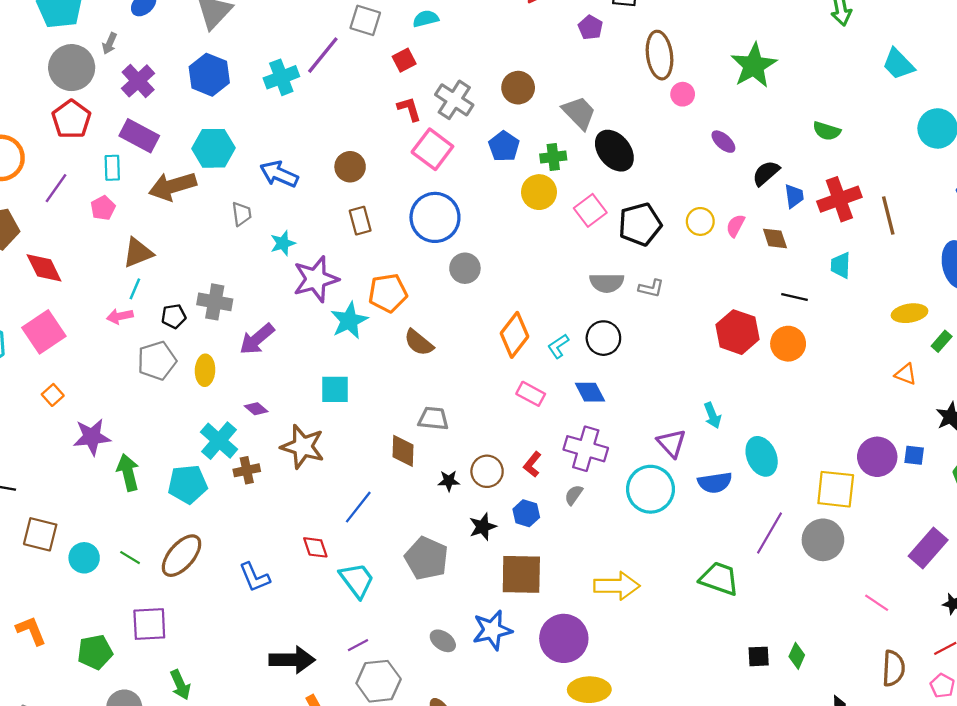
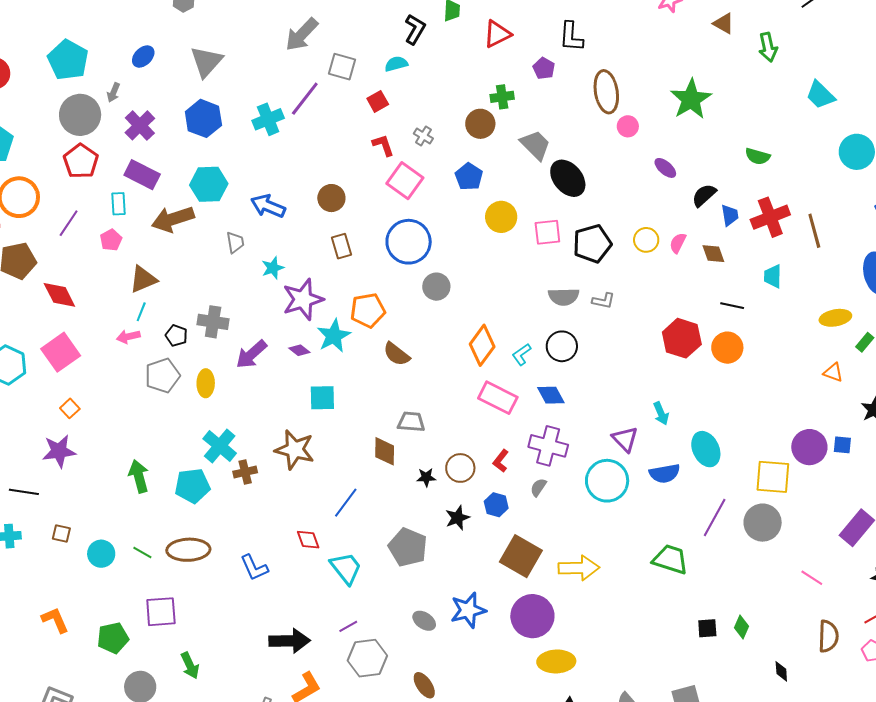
gray cross: (454, 100) -> (423, 136), size x0.6
green cross: (553, 157) -> (502, 97), moved
pink square: (590, 210) -> (547, 232), turned 32
black pentagon: (174, 316) -> (176, 336), turned 30
pink rectangle: (531, 394) -> (498, 398), size x1.5
purple diamond: (256, 409) -> (299, 350), moved
purple star: (92, 437) -> (59, 451), moved
brown square: (40, 534) -> (61, 534), size x0.6
brown ellipse: (182, 556) -> (188, 550), turned 48
brown square: (521, 574) -> (521, 556), moved, turned 30

